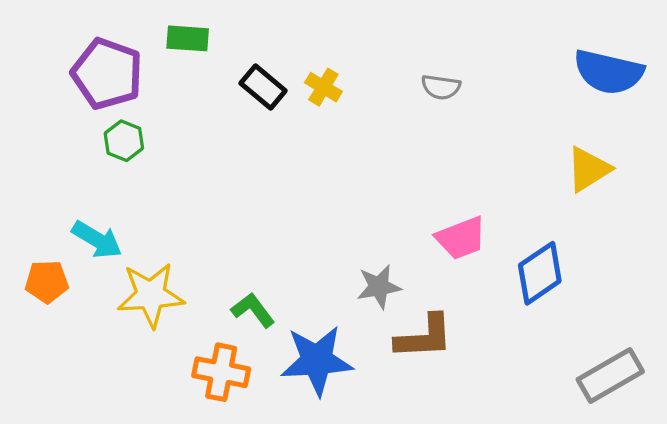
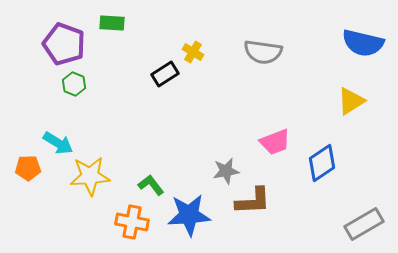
black rectangle: (263, 87) -> (165, 74), moved, turned -72
gray semicircle: (441, 87) -> (263, 52), size x1.6

